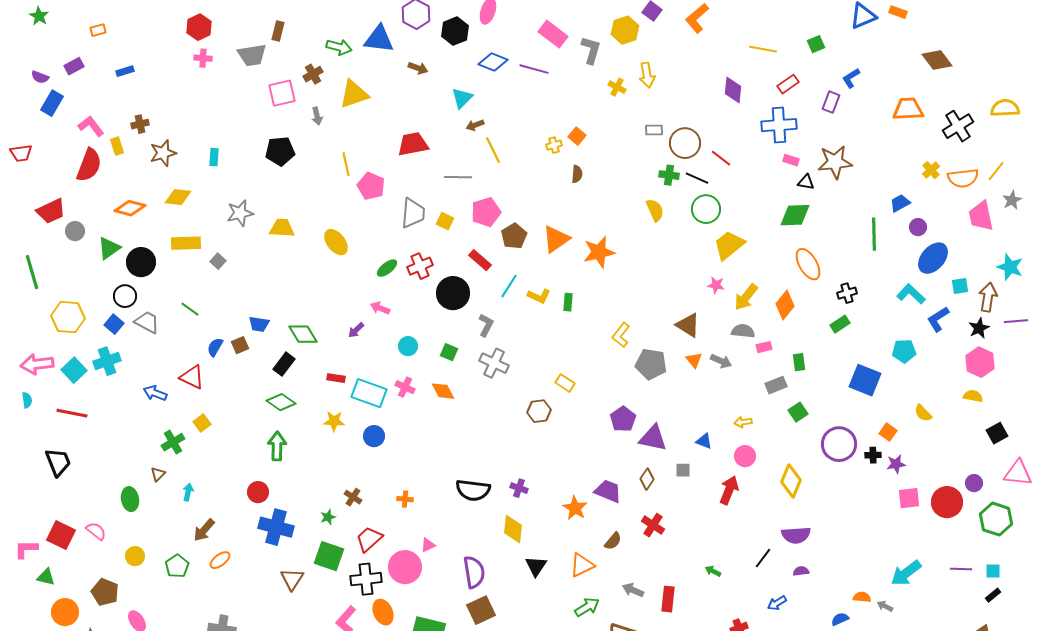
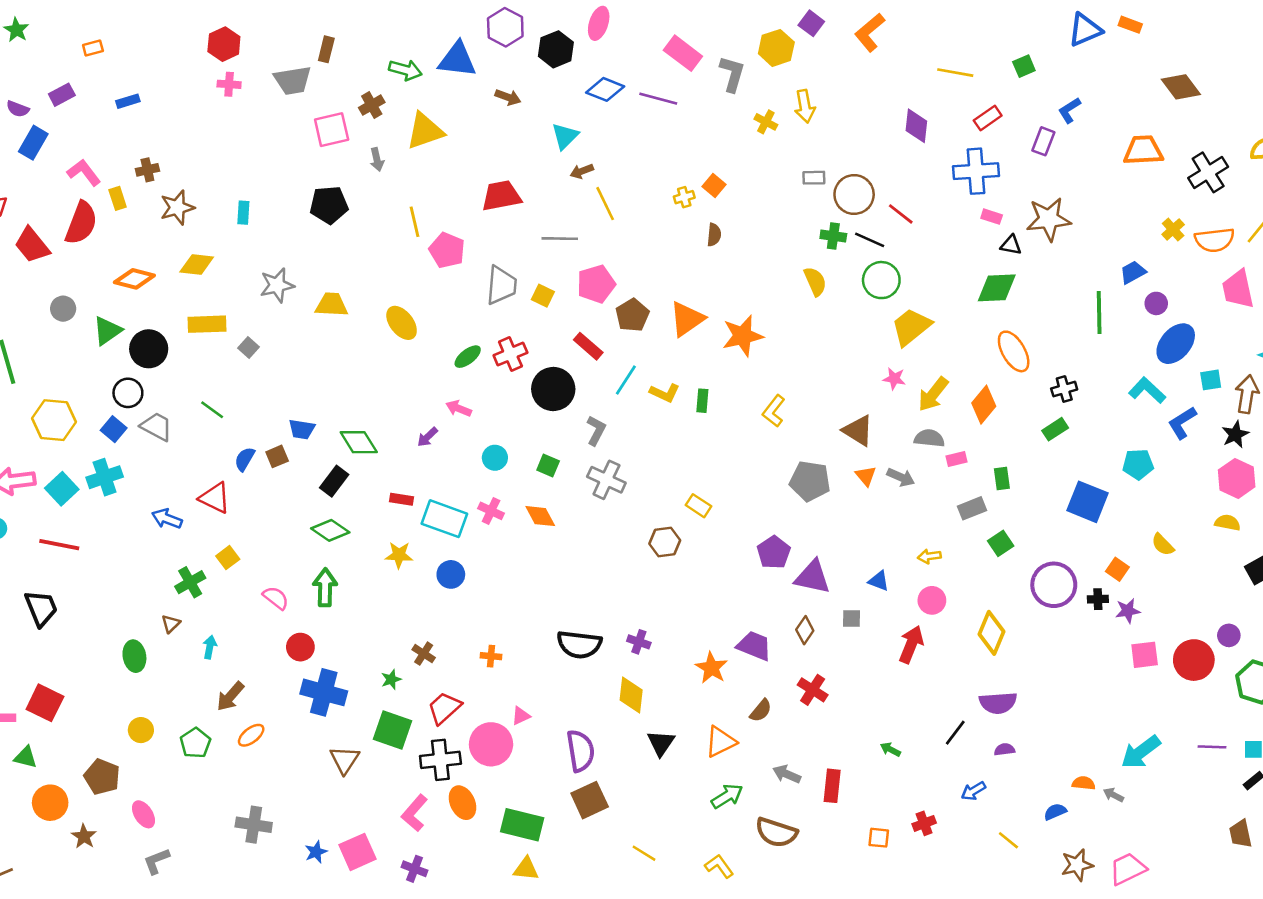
red trapezoid: (51, 211) -> (32, 245), moved, turned 76
yellow L-shape: (621, 335) -> (774, 411), moved
pink semicircle: (96, 531) -> (276, 598), moved

